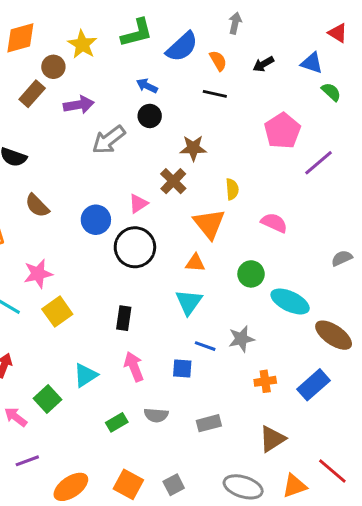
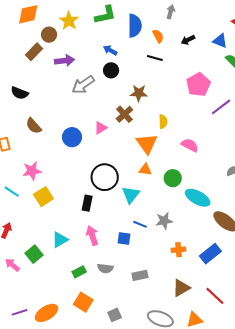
blue semicircle: (182, 47) -> (135, 26), turned -50
black circle: (135, 247) -> (105, 177), moved
orange triangle: (195, 263) -> (145, 170), moved
purple line: (27, 461) -> (20, 312), moved
red line: (332, 471) -> (215, 296), moved
orange square: (128, 484) -> (83, 302), moved

